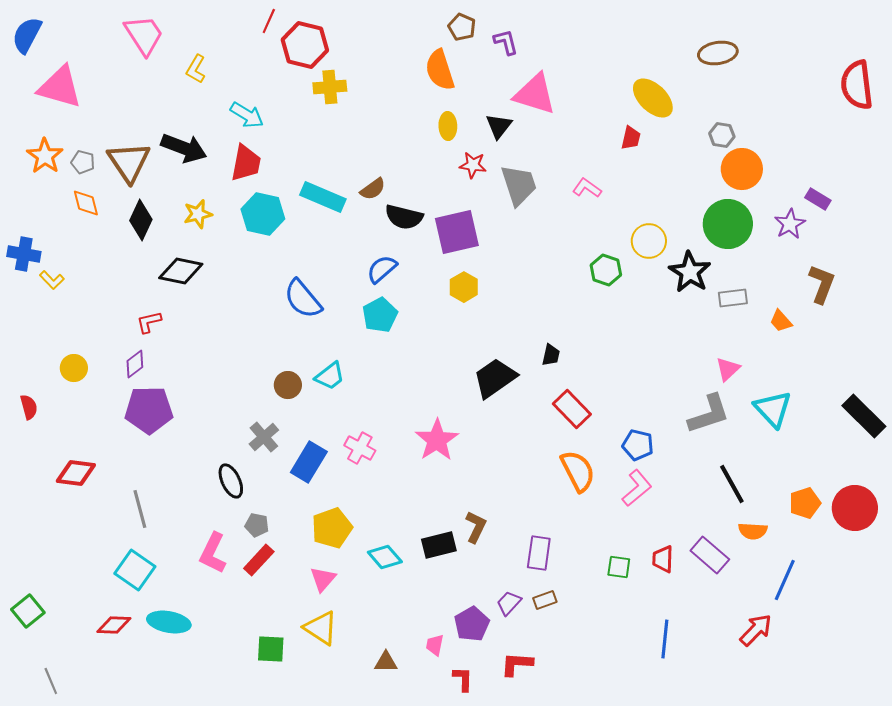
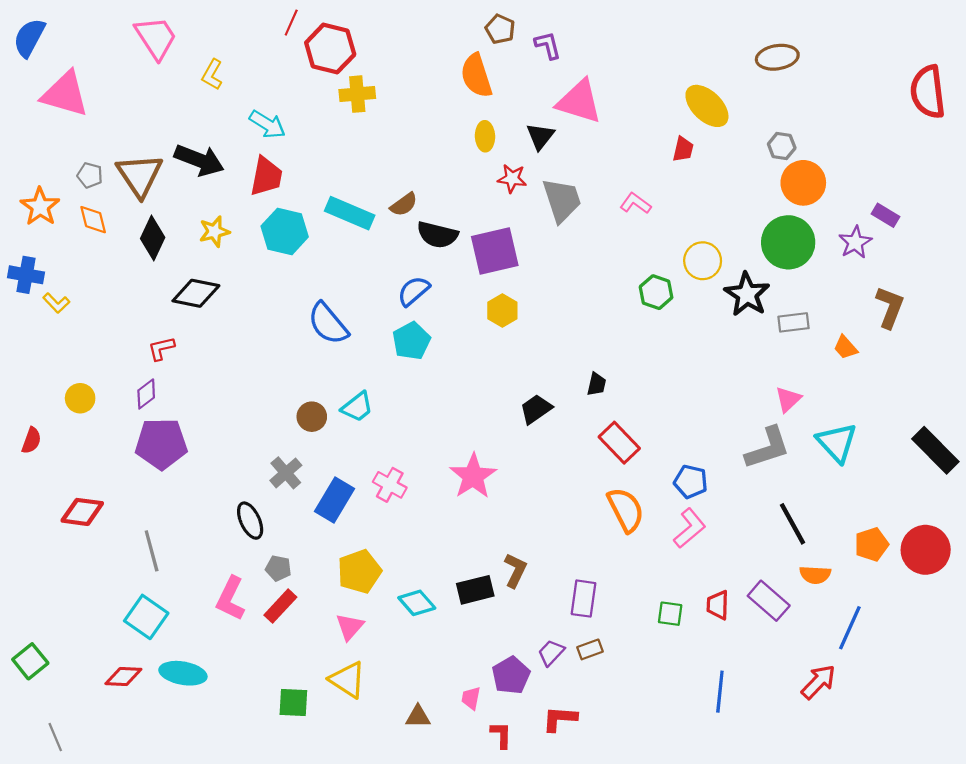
orange star: (45, 156) -> (40, 207), moved
black trapezoid: (495, 378) -> (536, 409), size x0.7
red semicircle: (29, 407) -> (31, 440), turned 35

